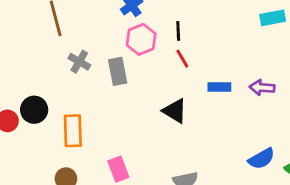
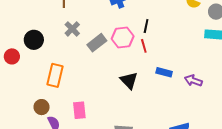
pink hexagon: (141, 39) -> (123, 38), moved
gray rectangle: (118, 71) -> (97, 43), turned 48
black circle: (34, 110) -> (34, 40), moved

